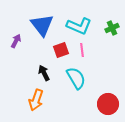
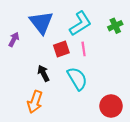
cyan L-shape: (79, 26) -> (80, 24), turned -55

